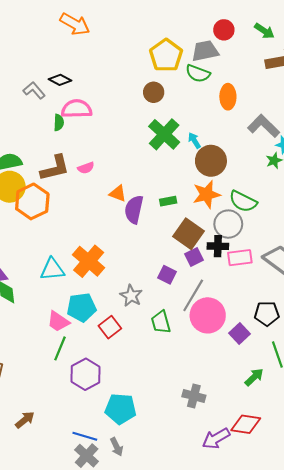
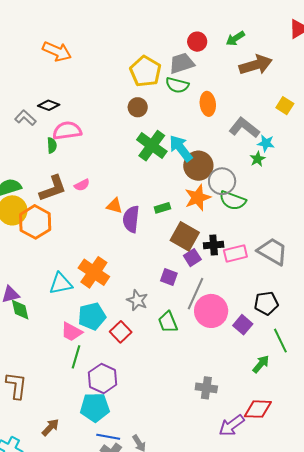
green arrow: (264, 31) -> (235, 38), turned 120
cyan arrow: (194, 140) -> (181, 148), size x1.8
gray circle: (228, 224) -> (222, 181), moved
cyan pentagon: (121, 409) -> (95, 407), moved

